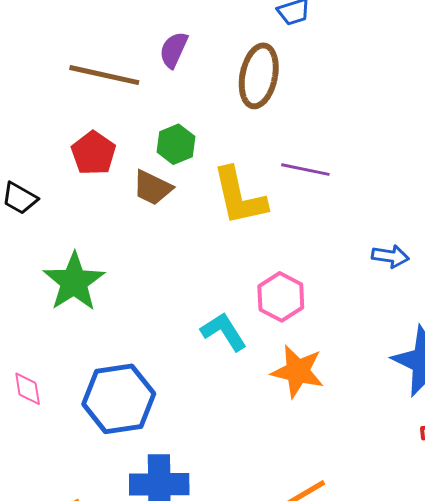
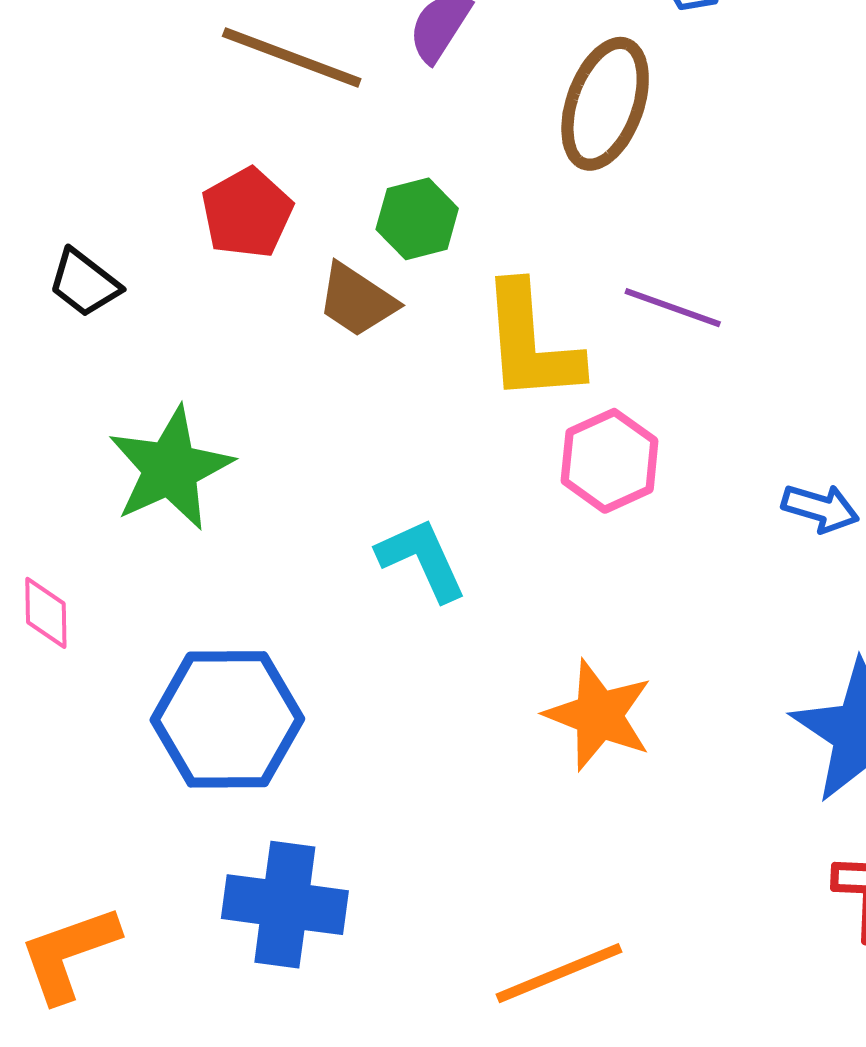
pink hexagon: (281, 297) -> (610, 461), moved
cyan L-shape: (224, 332) -> (422, 559), moved
pink diamond: (28, 389) -> (46, 613), moved

